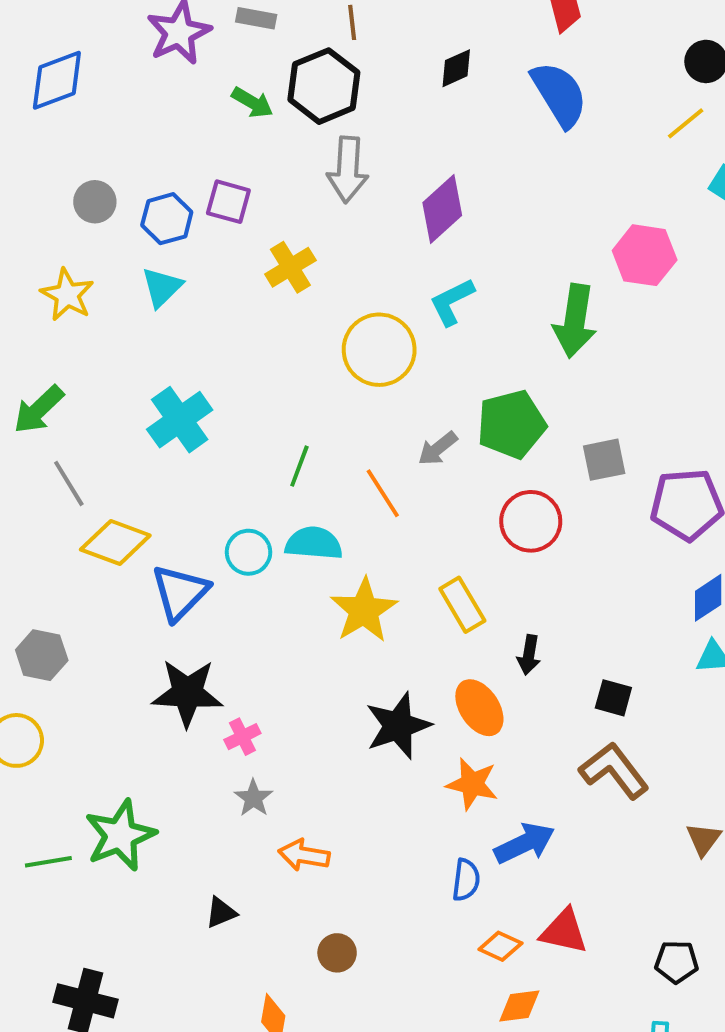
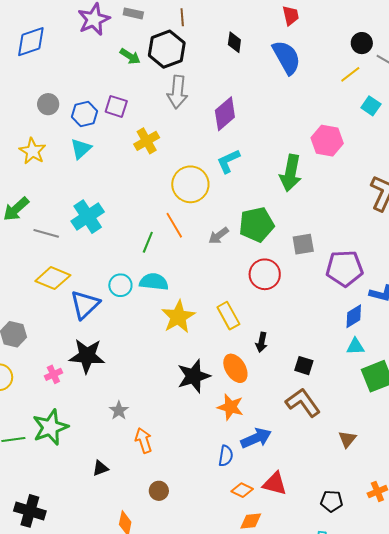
black diamond: (456, 68) -> (234, 42), turned -60
gray line: (69, 483) -> (46, 233), moved, turned -45
orange line: (383, 493) -> (174, 225), moved
pink cross: (242, 737) -> (53, 374), moved
orange arrow: (304, 855) -> (144, 440), turned 60

